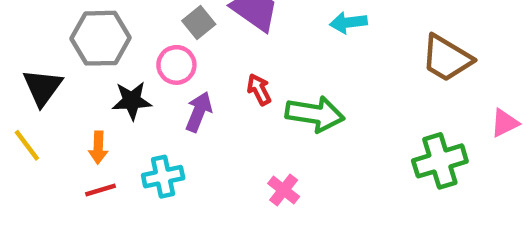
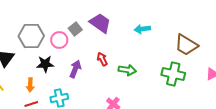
pink circle: (176, 65) -> (59, 40), moved
green arrow: (315, 114) -> (127, 70), size x0.7
green cross: (440, 161) -> (173, 74), moved, turned 30

